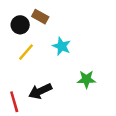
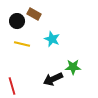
yellow line: (26, 52) -> (22, 44), turned 63
black arrow: (40, 91) -> (53, 79), moved

